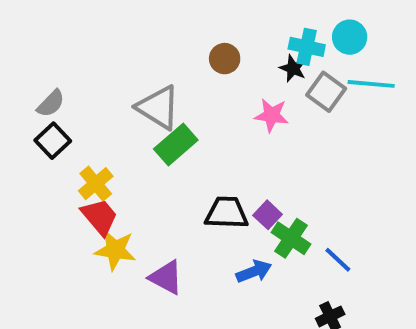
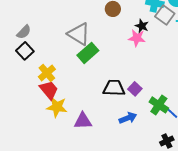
black star: (293, 68) -> (142, 26), moved
gray square: (326, 92) -> (165, 15), moved
green cross: (291, 238) -> (159, 105), moved
purple triangle: (166, 277) -> (83, 121), turned -30

